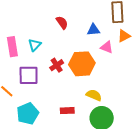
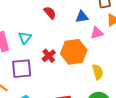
pink triangle: (107, 47) -> (97, 33), turned -32
yellow semicircle: (94, 95) -> (98, 72), moved, turned 56

